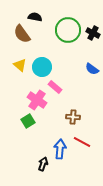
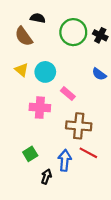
pink rectangle: (55, 87) -> (68, 94), moved
pink cross: (37, 100) -> (40, 108), turned -30
brown cross: (73, 117) -> (79, 126), size x1.6
green square: (28, 121) -> (30, 154), moved

